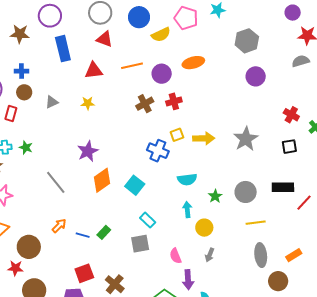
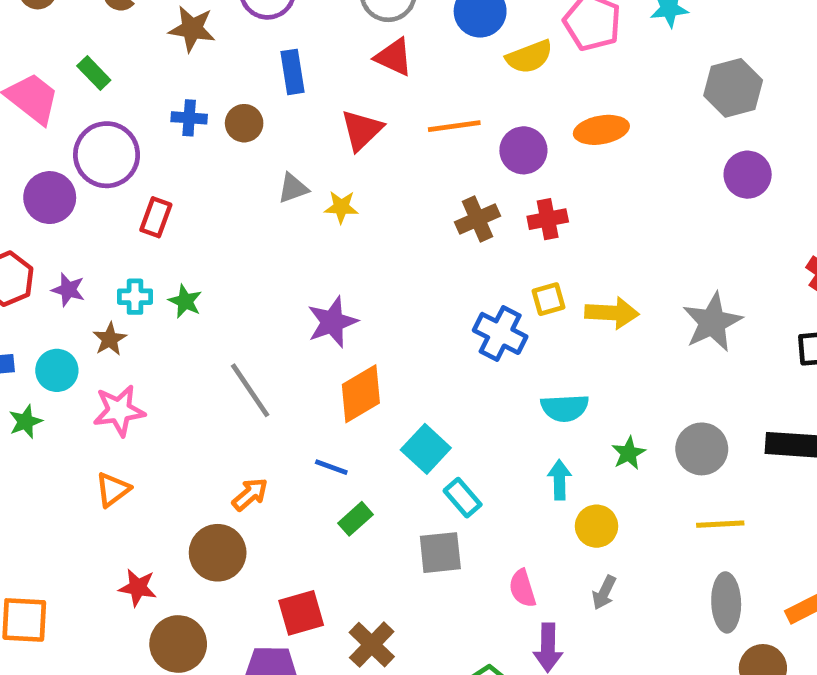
blue rectangle: (63, 49) -> (292, 72), size x0.7
red triangle: (94, 70) -> (362, 130), turned -42
brown circle: (24, 92) -> (244, 123), moved
gray triangle: (52, 102) -> (293, 188), moved
cyan square: (135, 185) -> (426, 449), moved
blue line: (83, 235) -> (331, 467), moved
brown circle: (29, 247) -> (218, 553), moved

